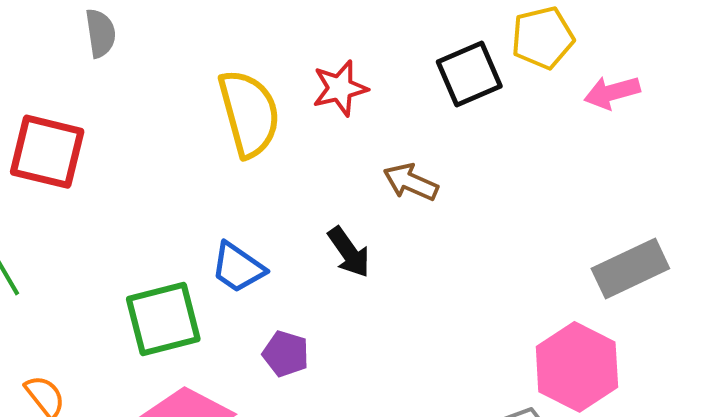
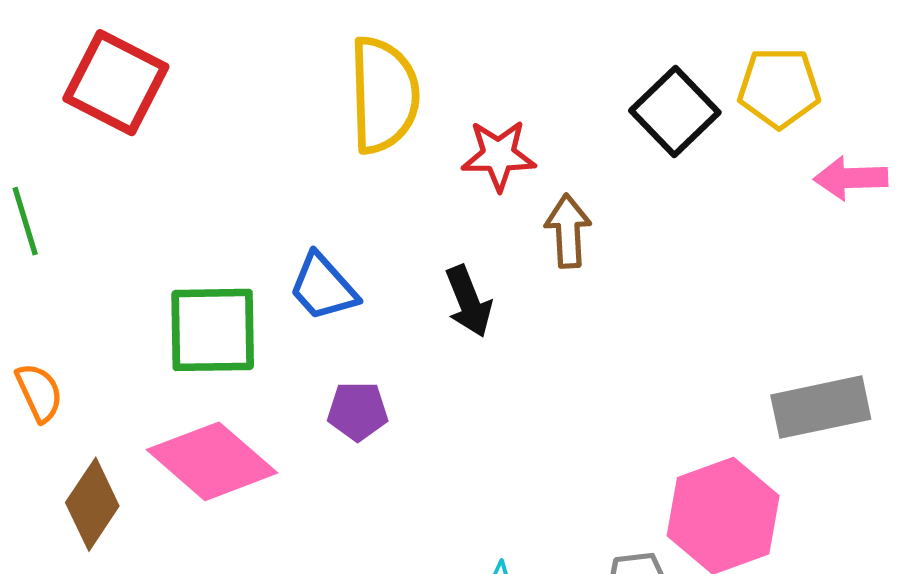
black square: (469, 74) -> (675, 112), turned -34
red star: (340, 88) -> (499, 155), moved
brown arrow: (411, 182) -> (568, 231), turned 50
purple pentagon: (286, 354) -> (358, 411), turned -30

